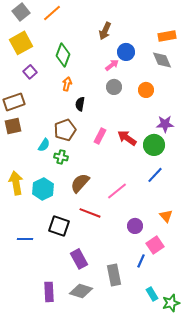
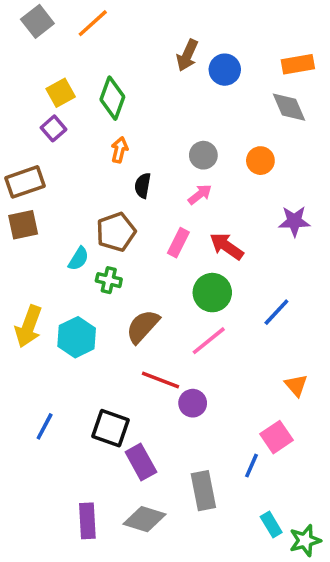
yellow square: (21, 43) -> (61, 93), moved, size x0.7
blue circle: (126, 52) -> (225, 70), moved
pink arrow: (112, 65) -> (200, 194), moved
green circle: (154, 145) -> (212, 293), moved
yellow arrow: (16, 183) -> (29, 326), turned -150
black square: (59, 226) -> (111, 428), moved
purple circle: (135, 226) -> (193, 403), moved
blue line: (25, 239) -> (45, 426), turned -63

